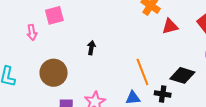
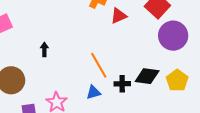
black diamond: (182, 75) -> (147, 76), moved

